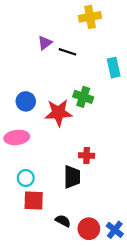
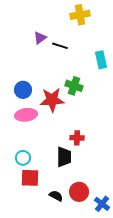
pink ellipse: (17, 137) -> (26, 115), moved
red circle: (89, 229) -> (79, 192), moved

